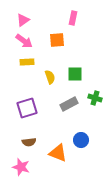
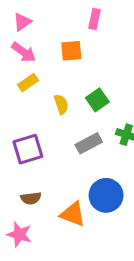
yellow rectangle: (27, 62) -> (28, 83), turned -32
green square: (75, 74) -> (97, 100), turned -35
blue circle: (81, 140) -> (106, 195), size x1.5

